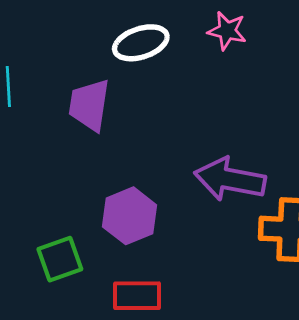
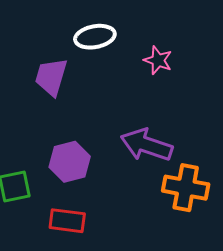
pink star: (227, 31) -> (158, 60), moved

